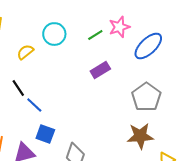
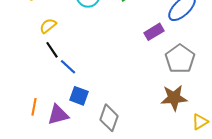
yellow semicircle: (25, 52) -> (48, 26), moved
purple rectangle: (100, 70) -> (154, 32), moved

